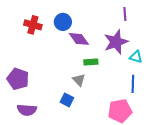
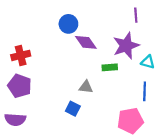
red cross: (33, 25) -> (21, 55), moved, turned -30
green rectangle: (91, 62) -> (110, 67), moved
gray triangle: (79, 80) -> (86, 87), turned -40
purple semicircle: (27, 110) -> (15, 120), moved

